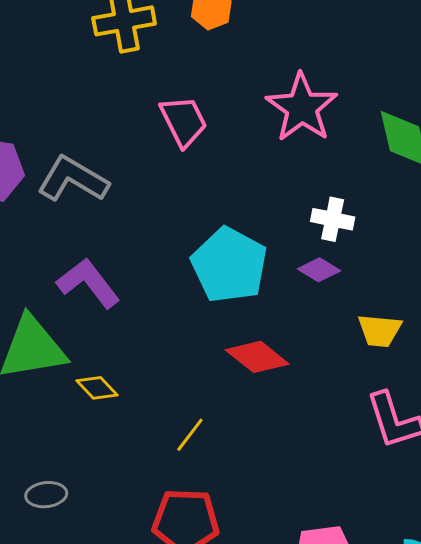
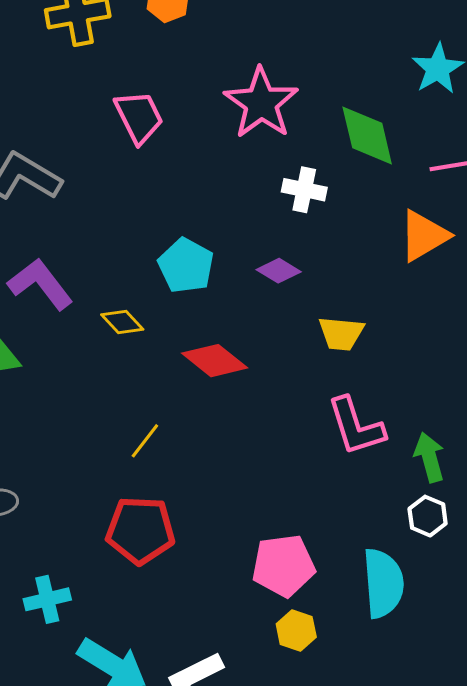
white cross: (333, 219) -> (304, 190), moved
cyan pentagon: (229, 265) -> (186, 266), size x0.7
yellow diamond: (97, 388) -> (122, 322), moved

